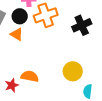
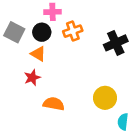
orange cross: (46, 15) -> (73, 31), size x0.7
red star: (12, 85) -> (32, 78), moved

